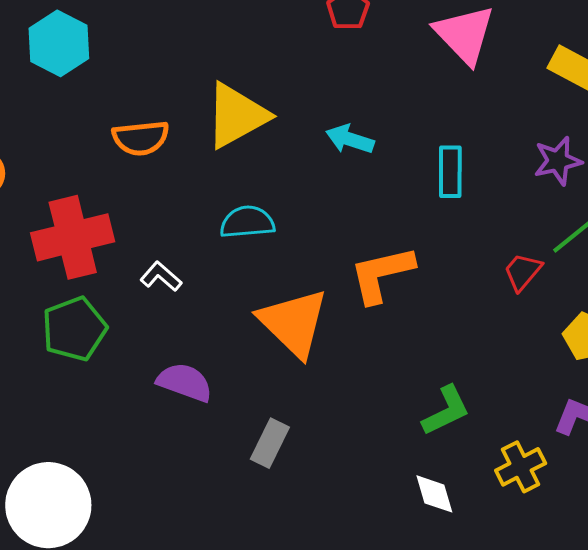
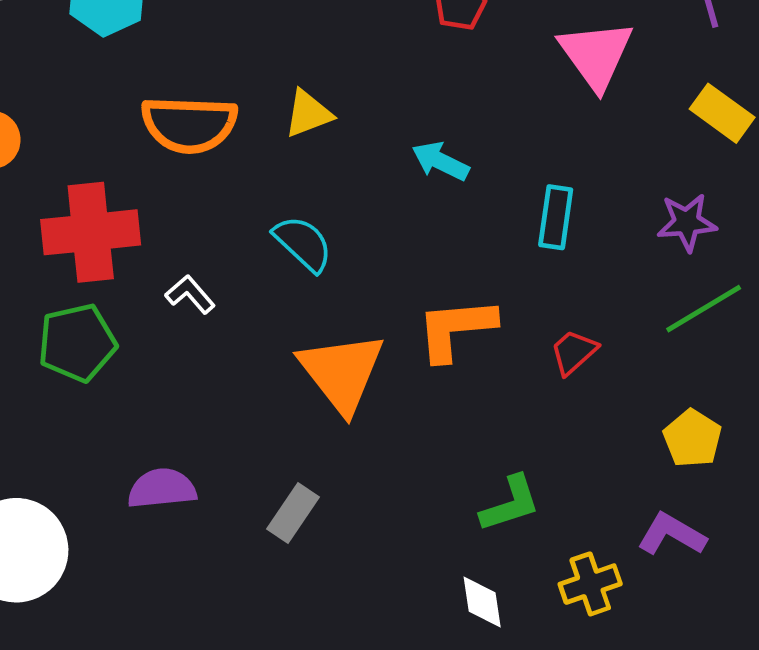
yellow triangle: (237, 116) -> (308, 114), size x0.6
orange semicircle: (141, 138) -> (189, 124), size x1.4
cyan semicircle: (247, 222) -> (303, 244), turned 40
red trapezoid: (523, 272) -> (574, 352), moved
purple semicircle: (185, 382) -> (162, 489), moved, turned -34

